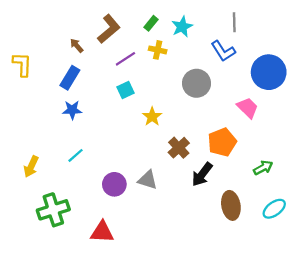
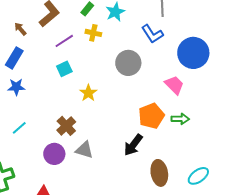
brown cross: (179, 148) -> (66, 126), moved
green arrow: (263, 168) -> (180, 119), moved, turned 30

